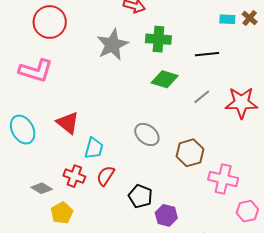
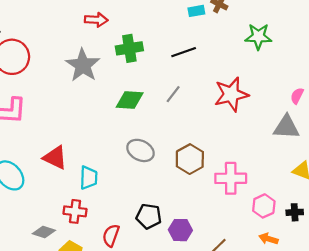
green diamond: (165, 79) -> (130, 100), moved
gray line: (202, 97) -> (173, 94), moved
red semicircle: (106, 176) -> (111, 235), moved

